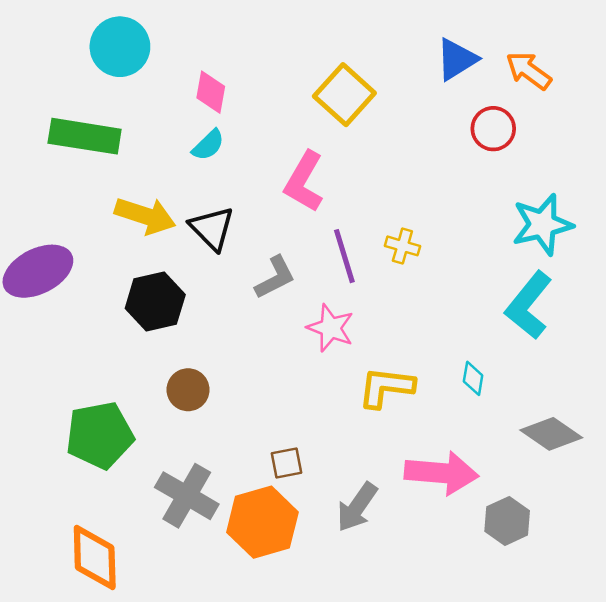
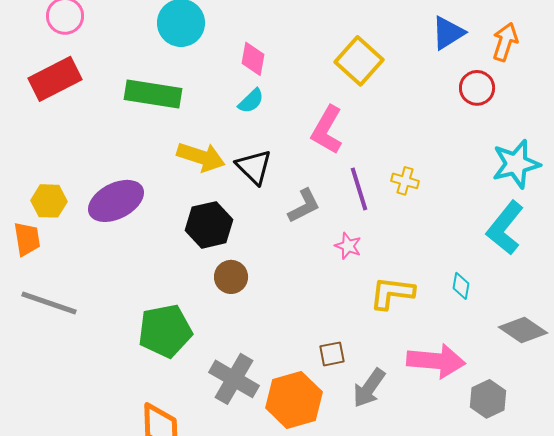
orange arrow: (529, 71) -> (505, 42), turned 72
pink star: (331, 328) -> (348, 246), size x0.7
brown circle: (188, 390) -> (231, 277), moved
brown square: (286, 463) -> (332, 354), moved

